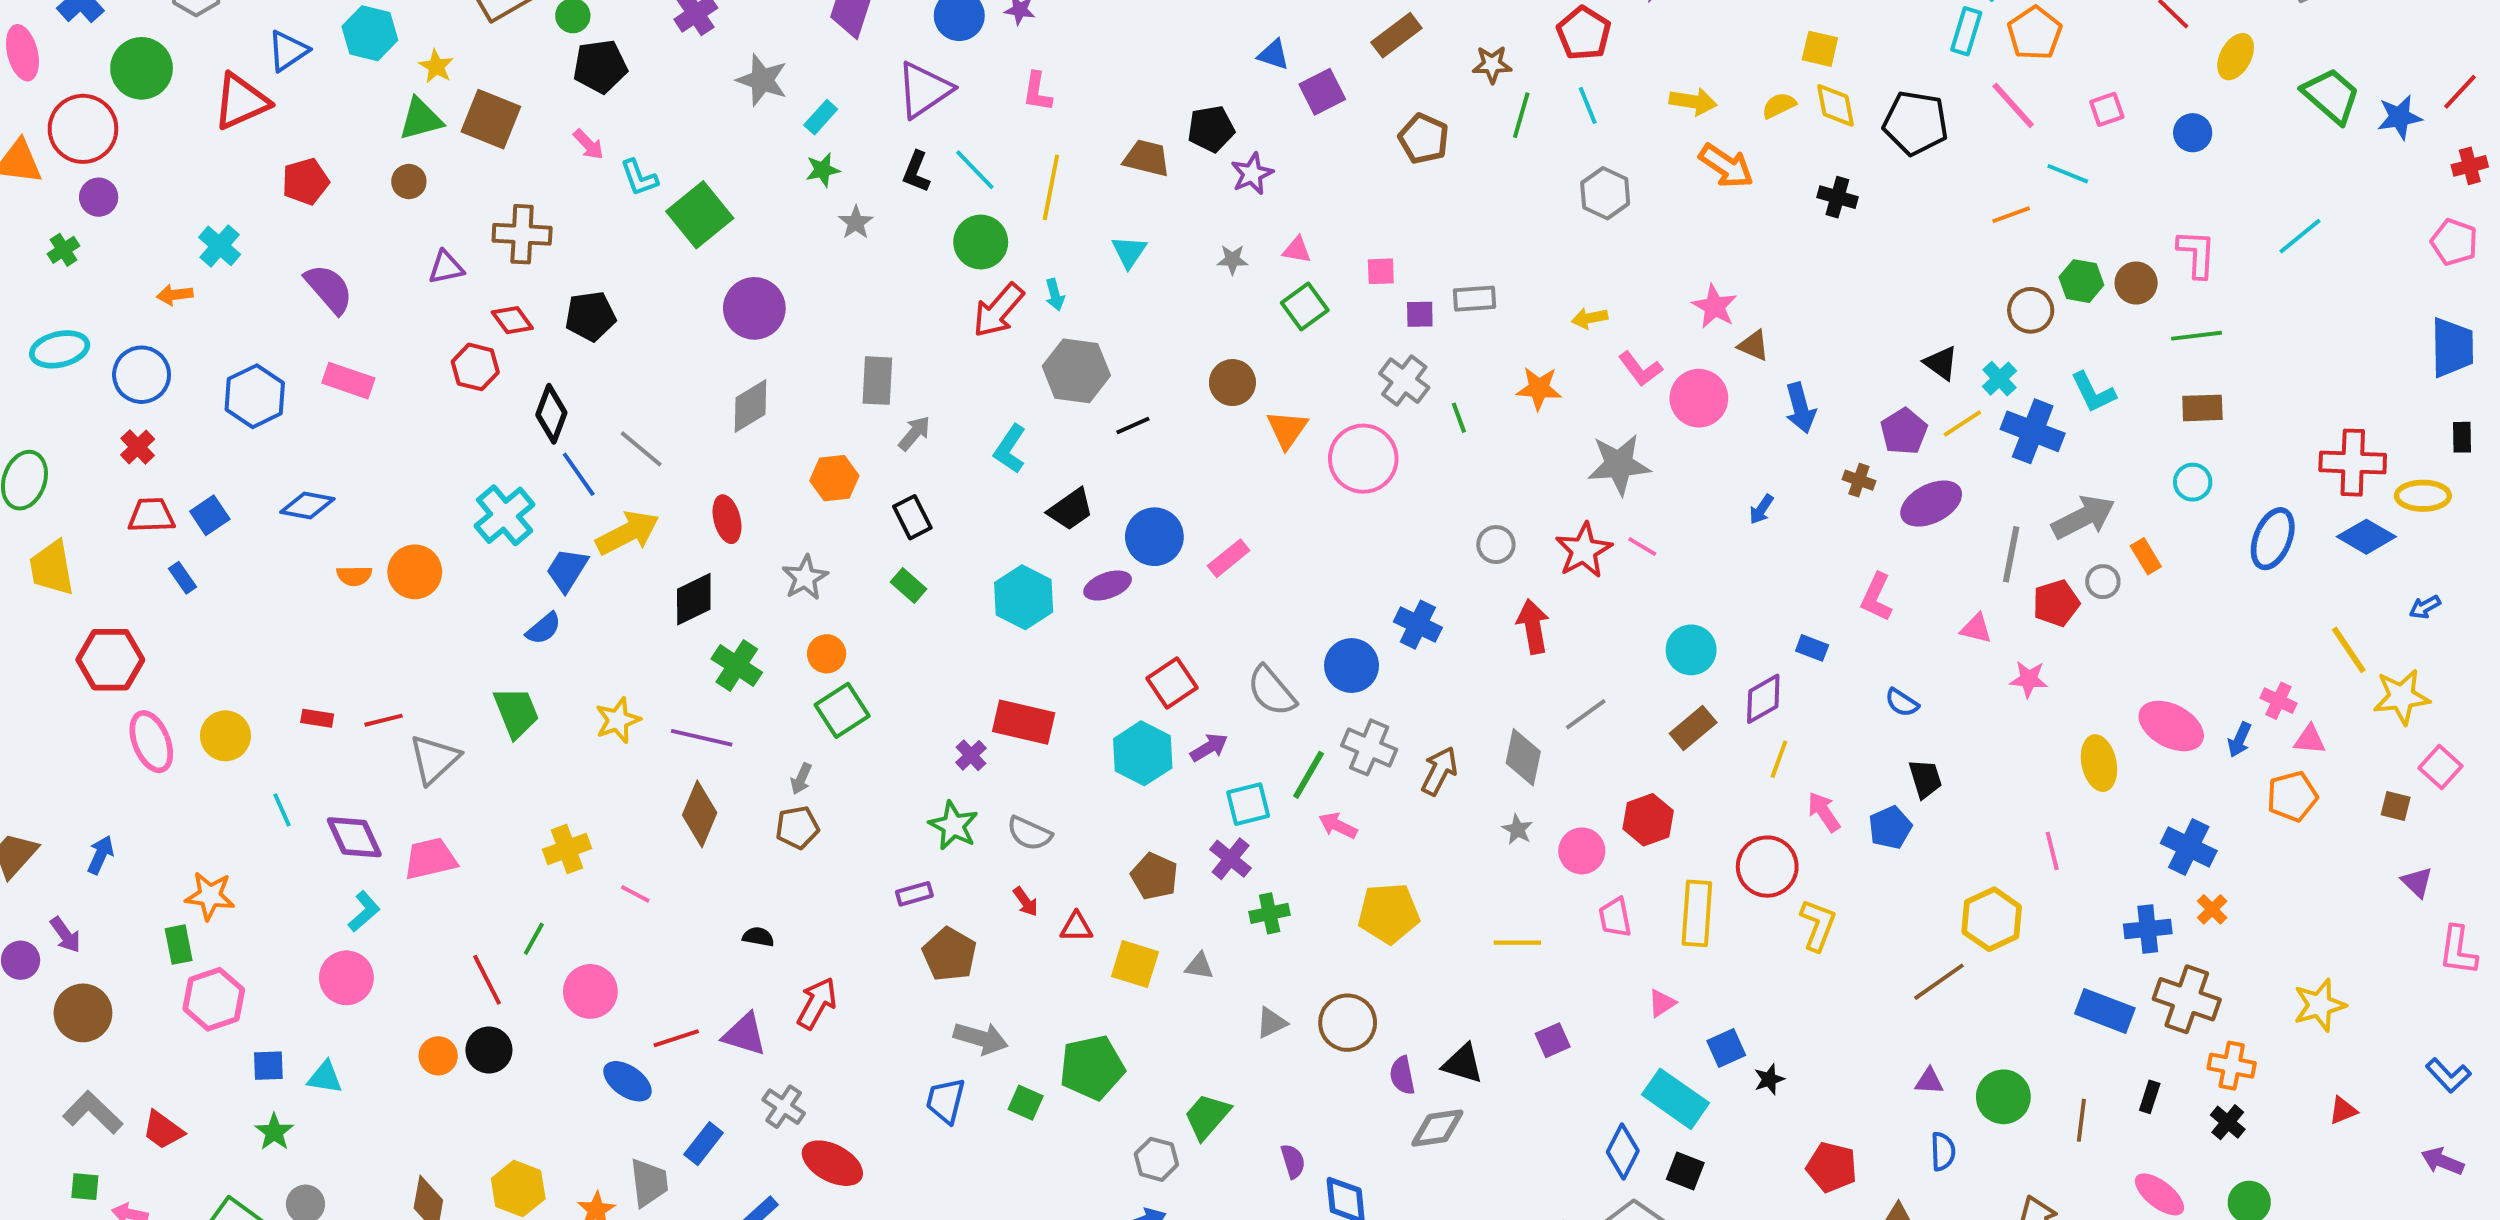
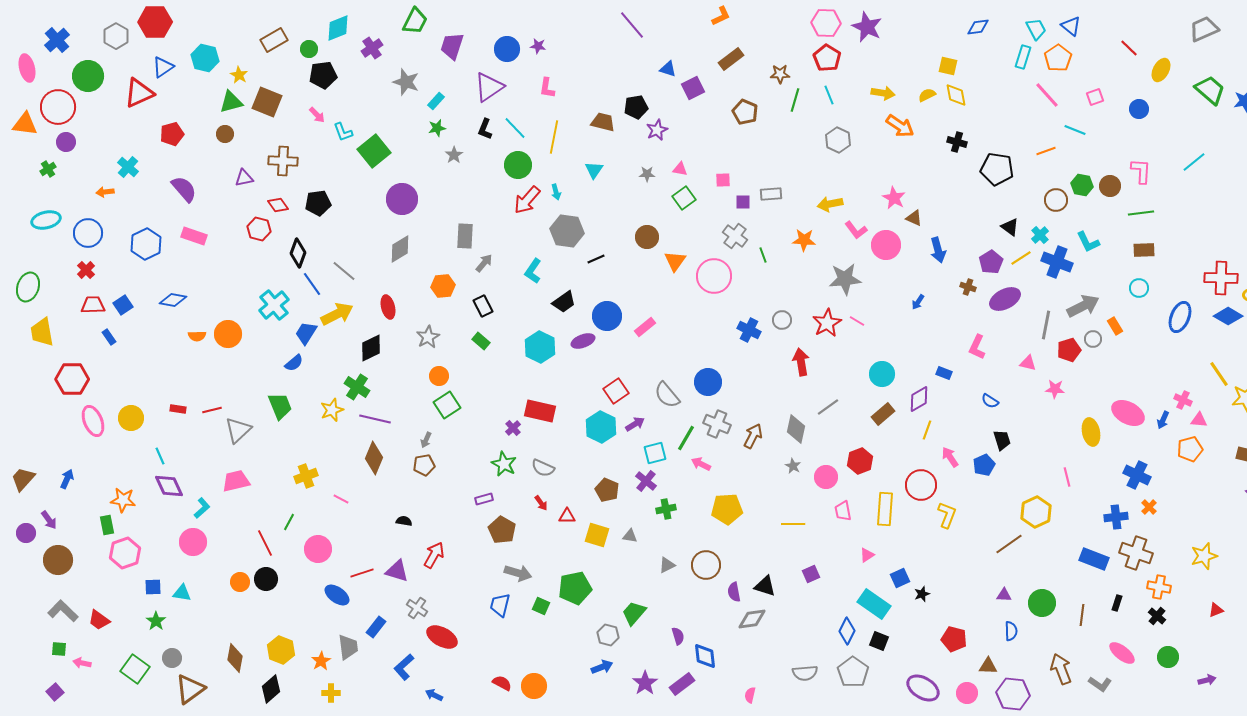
black pentagon: (1916, 123) -> (997, 169), moved
yellow arrow: (1590, 318) -> (830, 204), size x1.4
blue cross: (1418, 625) -> (749, 330), moved
green cross: (737, 666) -> (357, 387), moved
purple diamond: (354, 837) -> (169, 486), moved

